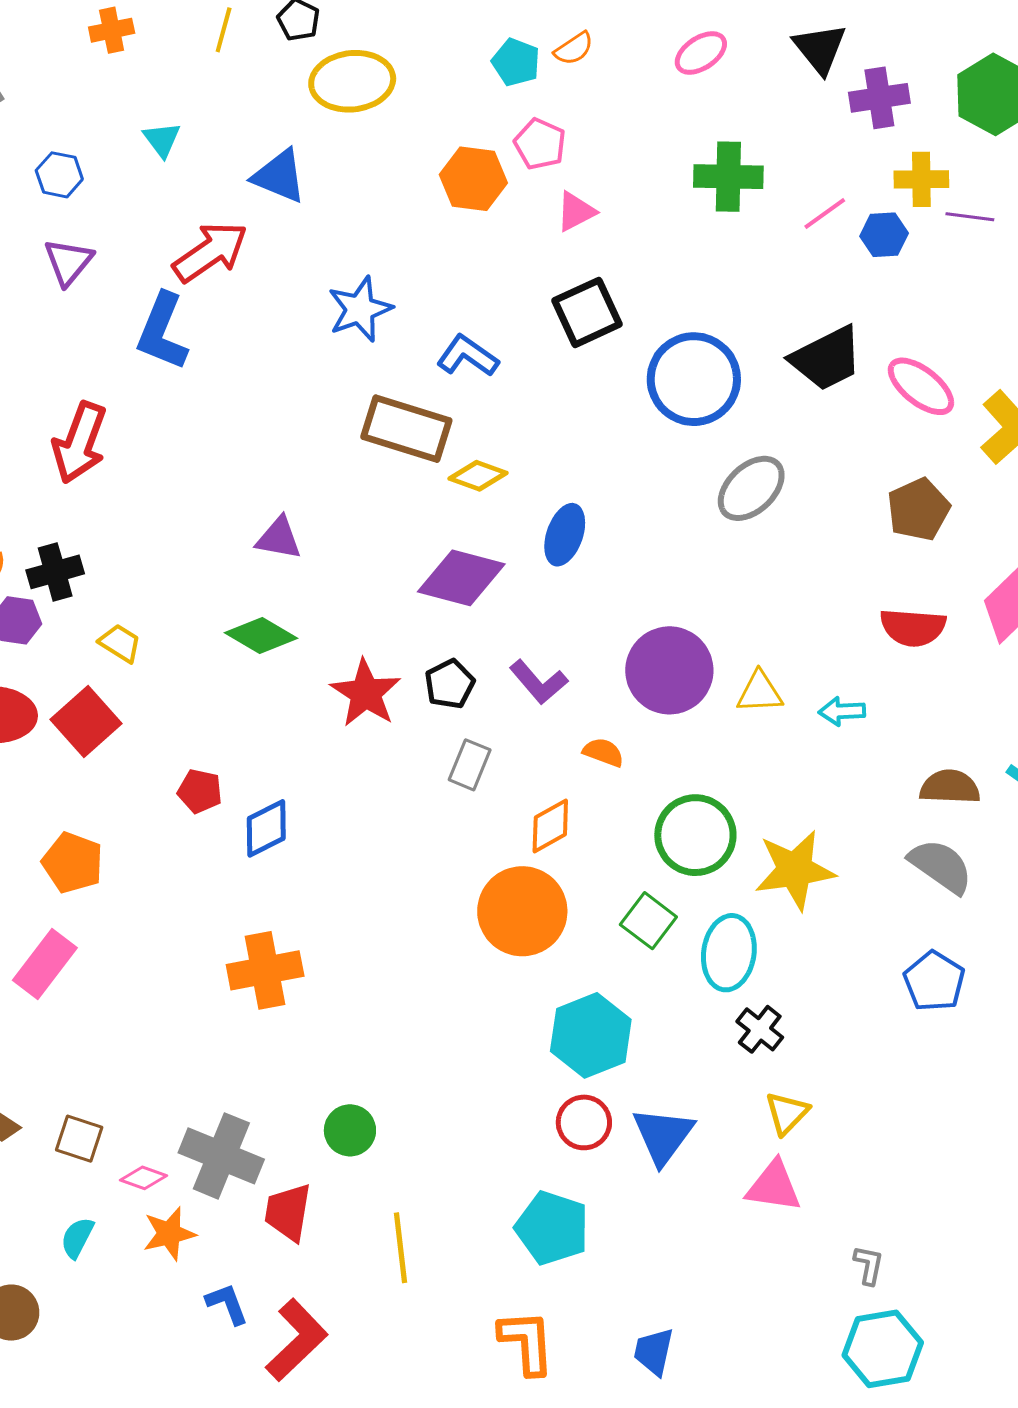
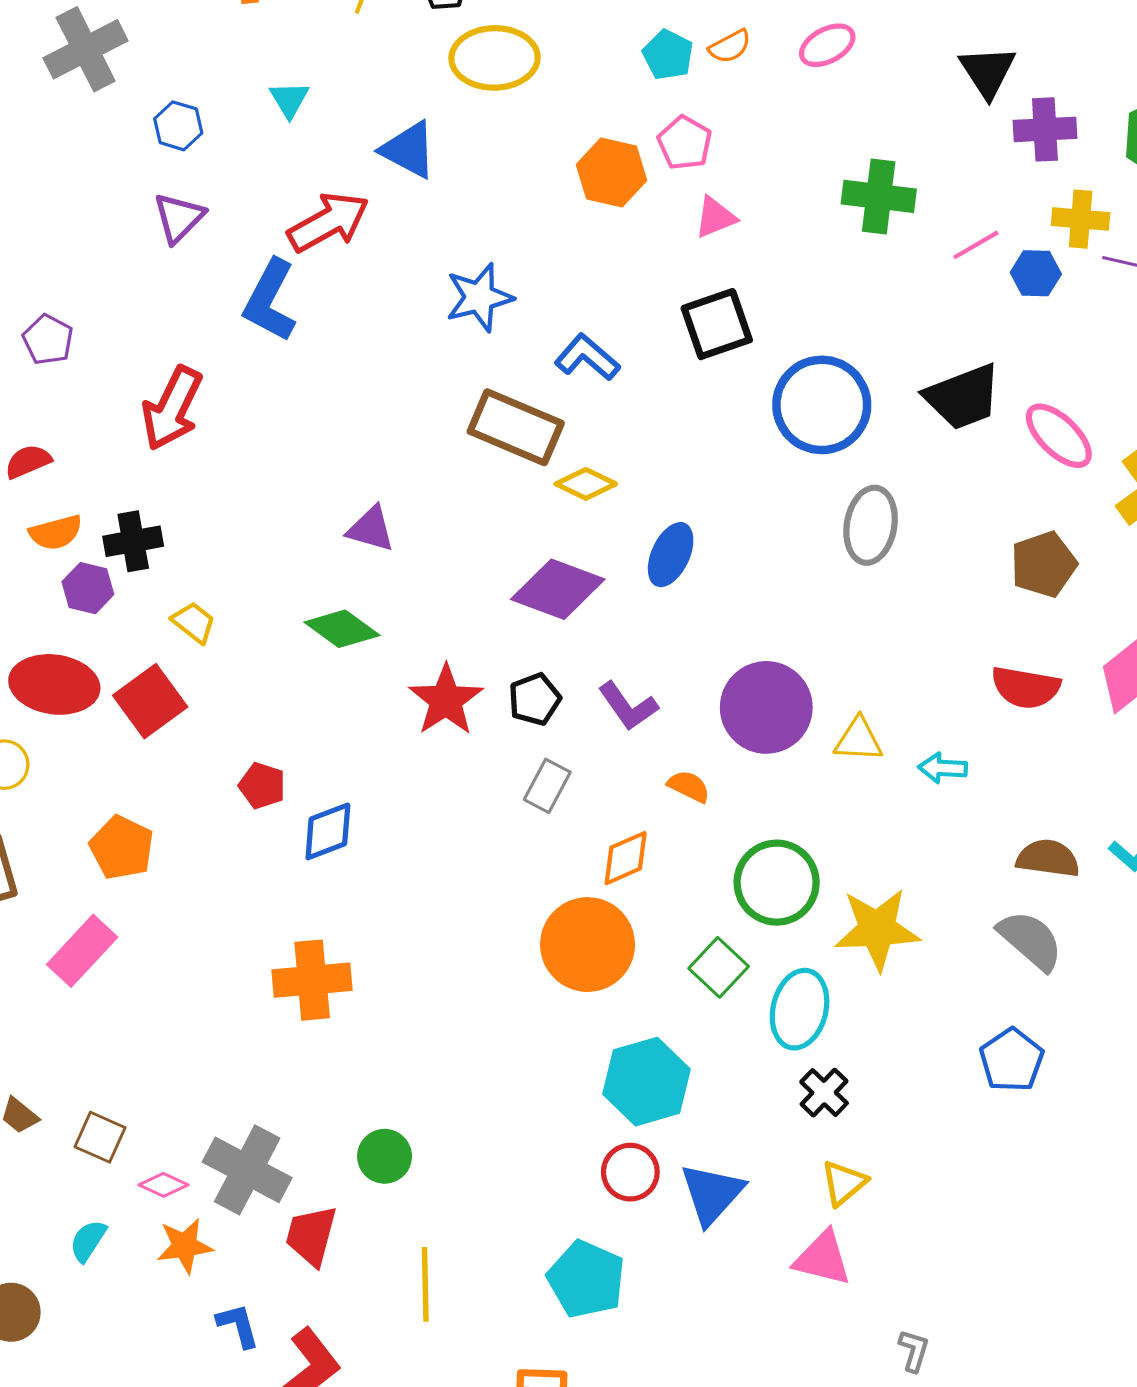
pink ellipse: (701, 53) -> (827, 45), moved
gray ellipse: (751, 488) -> (871, 525), turned -42

